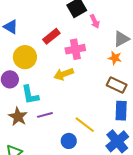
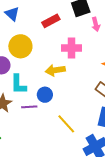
red rectangle: (51, 36) -> (51, 21), moved
blue circle: (69, 141) -> (45, 95), moved

